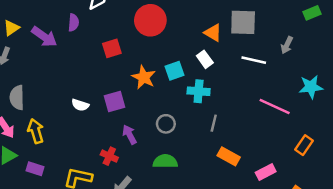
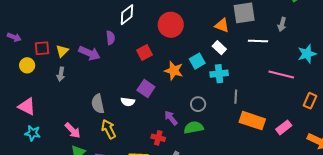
gray semicircle: (17, 98) -> (98, 104), moved
purple square: (114, 101) -> (146, 89), moved, turned -30
yellow arrow: (36, 131) -> (109, 129), moved
orange rectangle: (229, 156) -> (252, 121), size x1.4
green semicircle: (165, 161) -> (194, 127), moved

